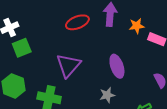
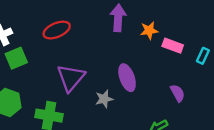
red ellipse: (77, 22) -> (57, 30), moved
gray star: (107, 95) -> (104, 99), moved

